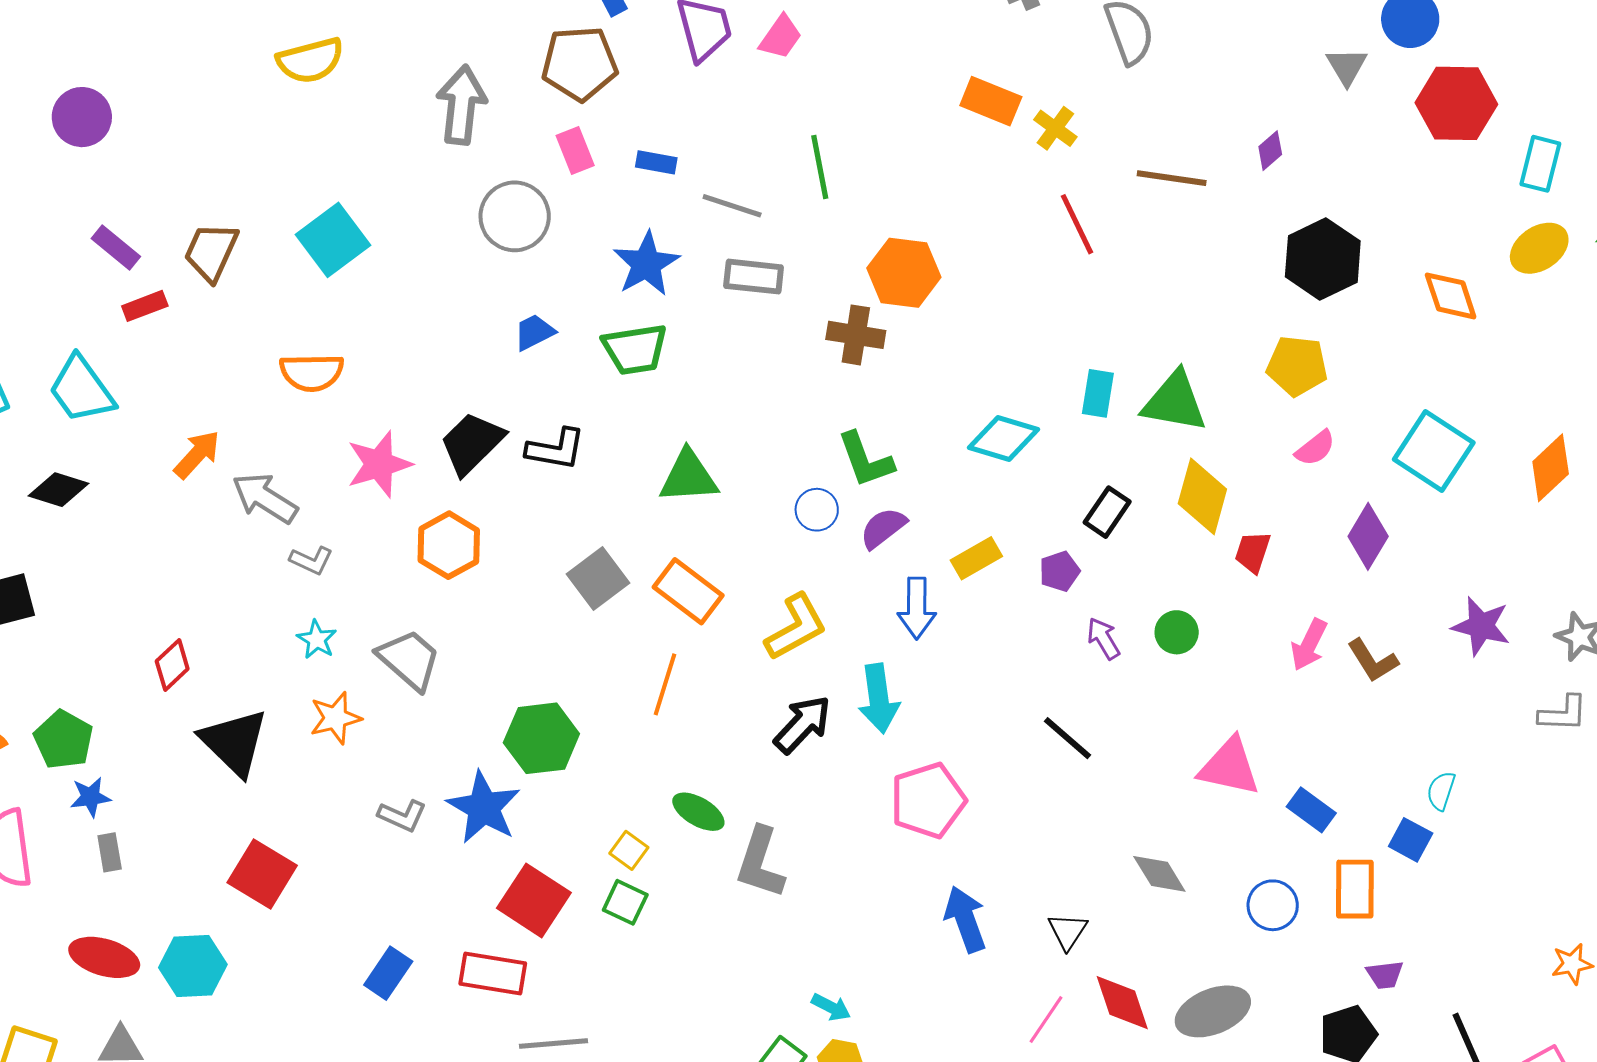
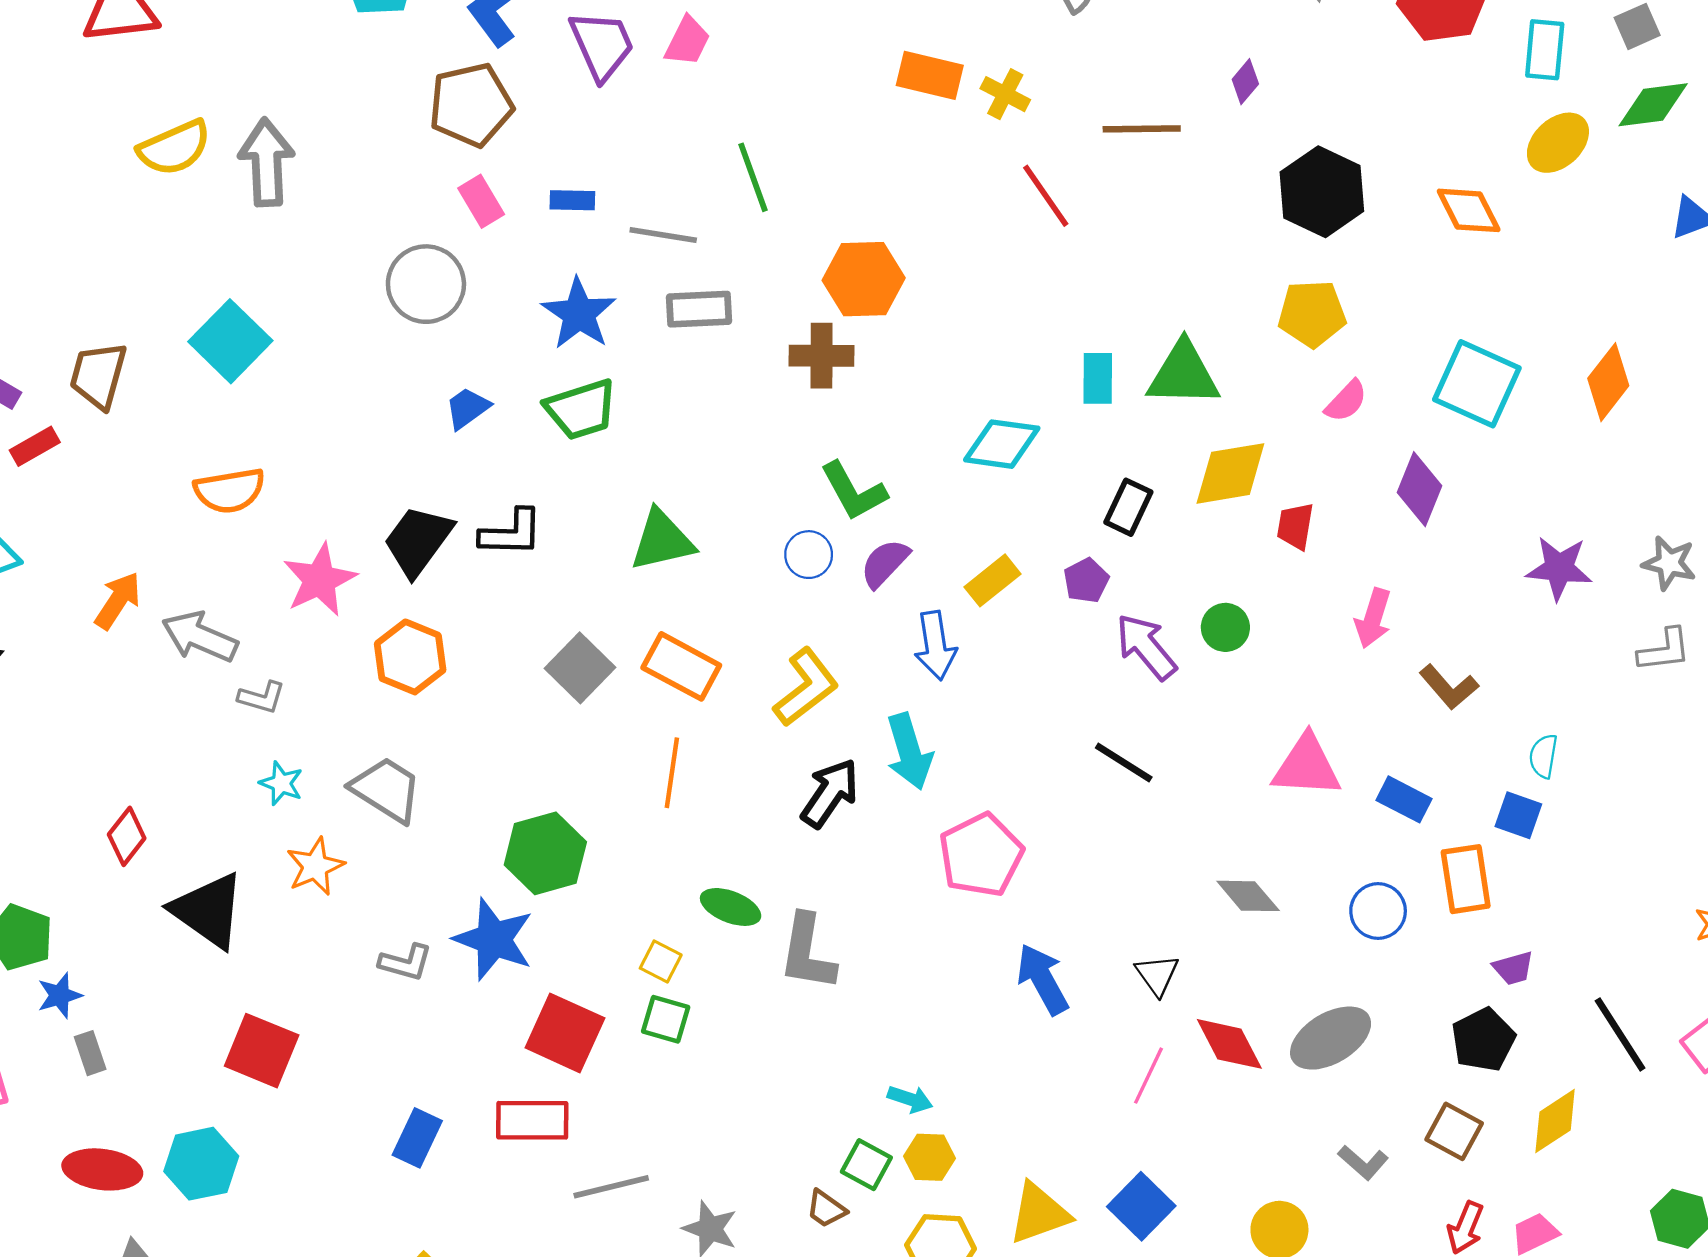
gray arrow: (461, 105) -> (266, 162), moved
yellow diamond: (1202, 496) -> (1230, 473), turned 74
purple arrow: (1104, 638) -> (1146, 647), size x1.5
brown L-shape: (1373, 661) -> (1449, 687), moved

